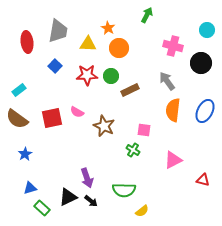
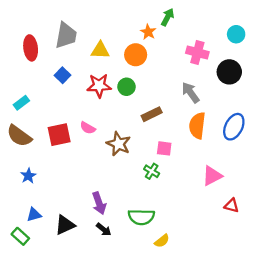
orange star: (108, 28) -> (148, 32), moved
brown rectangle: (130, 90) -> (152, 114), moved
pink triangle: (173, 160) -> (212, 176), moved
black triangle: (68, 197) -> (65, 225), moved
green rectangle: (42, 208) -> (20, 236), moved

